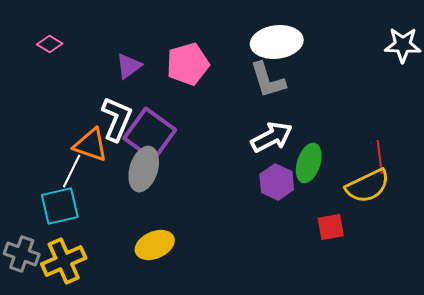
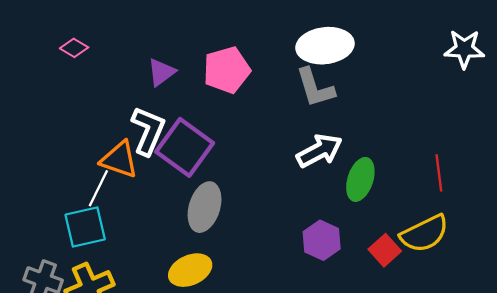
gray ellipse: (144, 169) -> (205, 207), moved
purple hexagon: (277, 182) -> (322, 240), moved
yellow semicircle: (368, 186) -> (425, 234), moved
red square: (331, 227) -> (385, 250), turned -32

